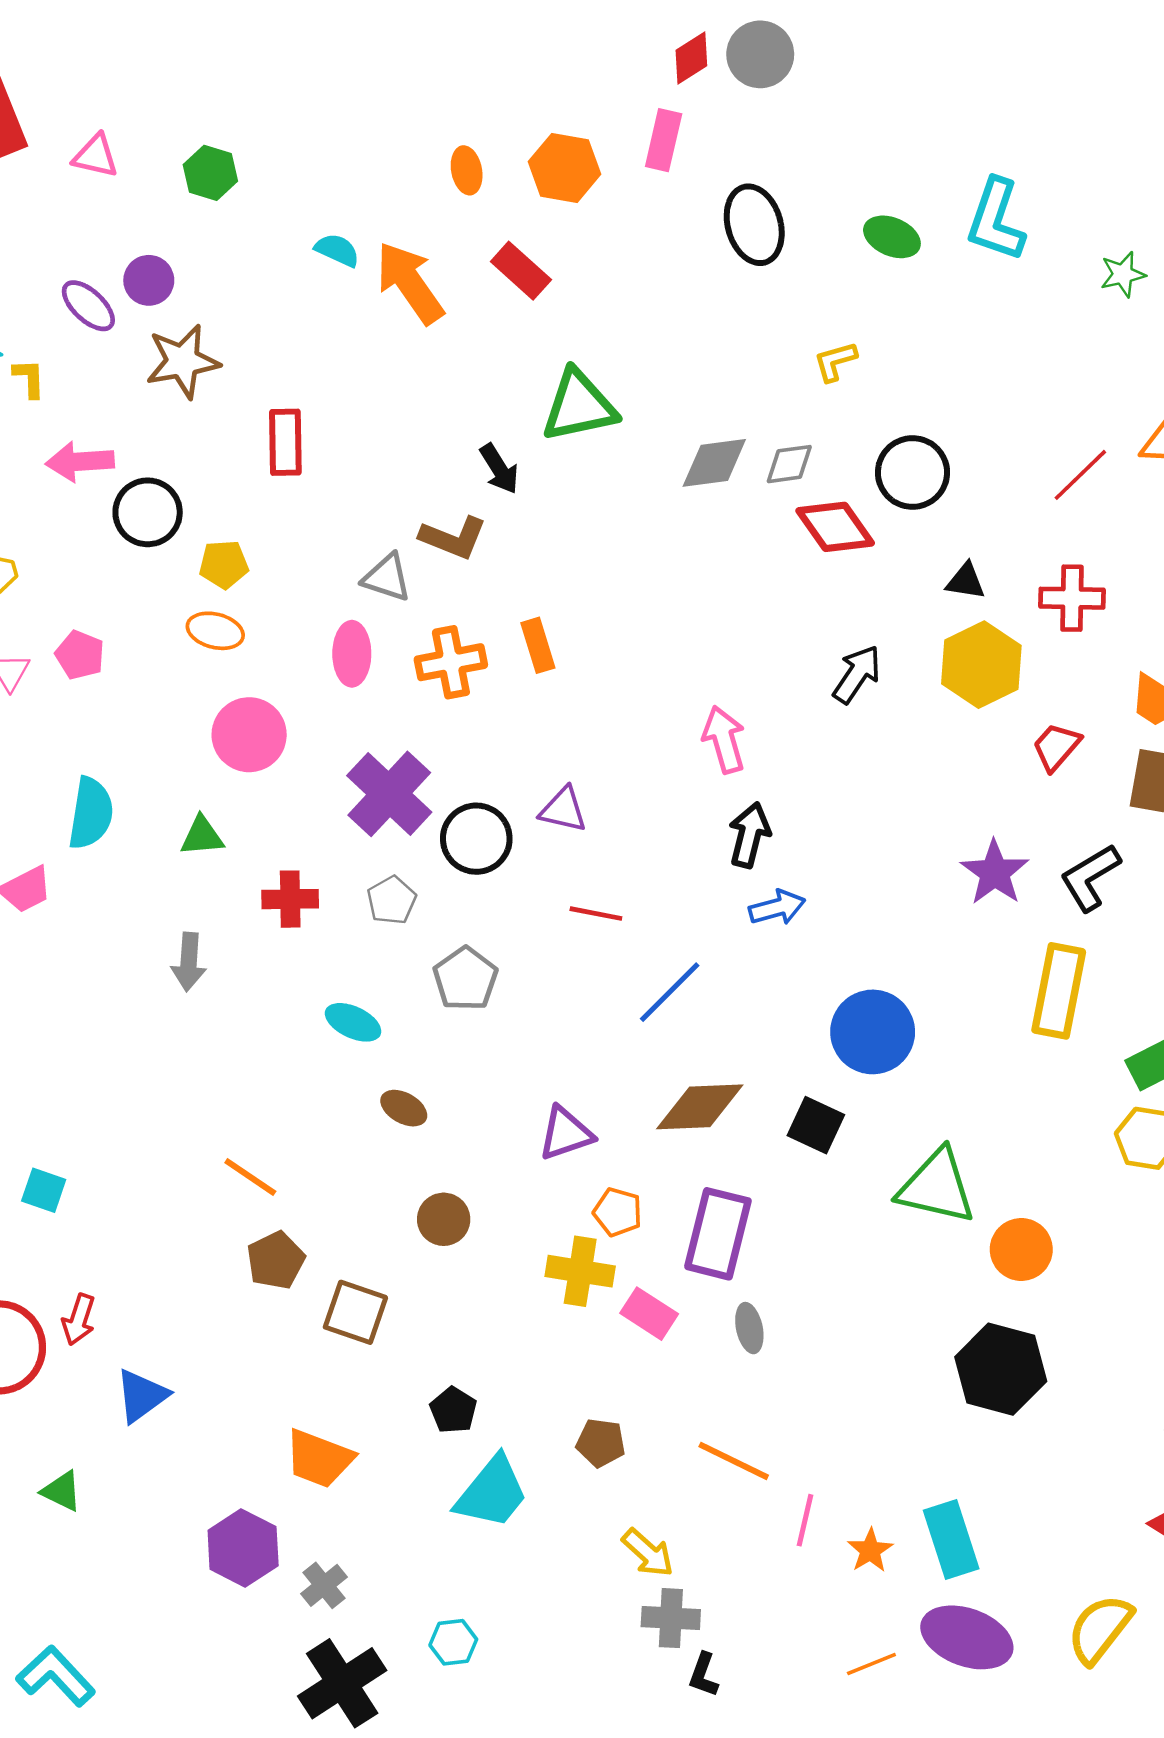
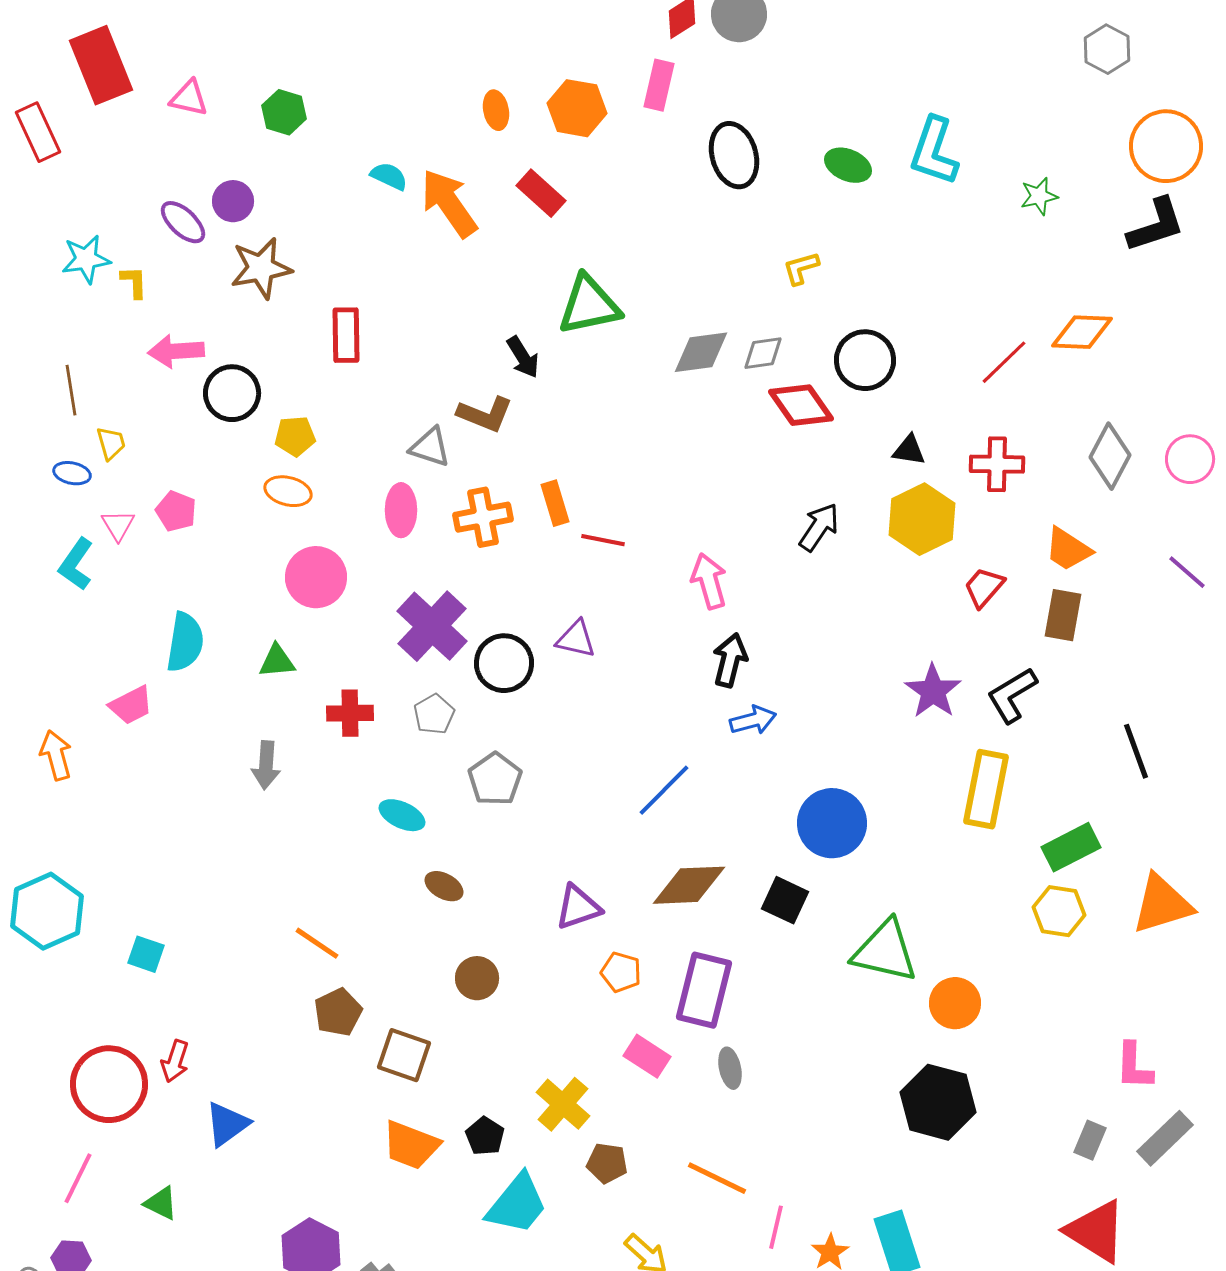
red line: (596, 914) -> (603, 540), moved
yellow cross: (580, 1271) -> (563, 1104), moved, turned 32
orange trapezoid: (319, 1459) -> (411, 1145), moved

